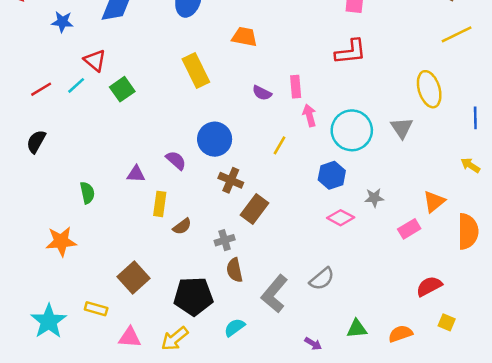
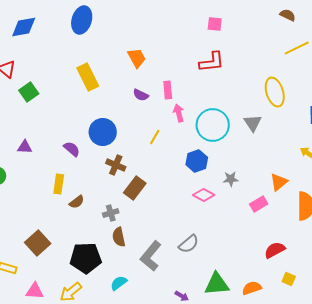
orange trapezoid: (245, 37) -> (137, 58), moved, turned 50
purple triangle: (136, 174) -> (25, 147), moved
green triangle: (357, 329) -> (217, 284), size x1.5

